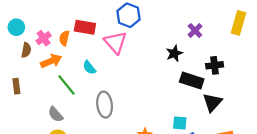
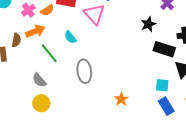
orange semicircle: (64, 38) -> (47, 10), turned -136
brown semicircle: (26, 50) -> (16, 40), moved
cyan square: (180, 123) -> (162, 85), moved

